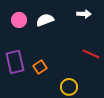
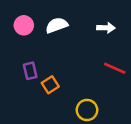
white arrow: (84, 14) -> (106, 28), moved
purple rectangle: (15, 62) -> (30, 71), moved, size x0.6

